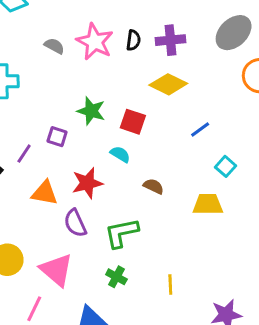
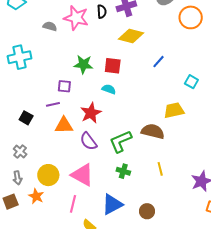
purple line: (24, 154) -> (53, 104), moved, turned 56
cyan square: (225, 166) -> (191, 82), moved
brown semicircle: (154, 186) -> (153, 131), moved, size x1.6

